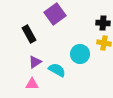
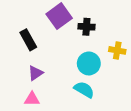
black cross: (103, 23) -> (86, 27), moved
cyan semicircle: (57, 70) -> (84, 90), moved

